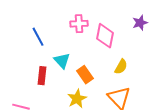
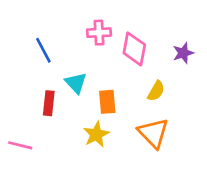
purple star: (140, 23) -> (183, 53), moved
orange rectangle: (85, 75) -> (107, 102), turned 30

